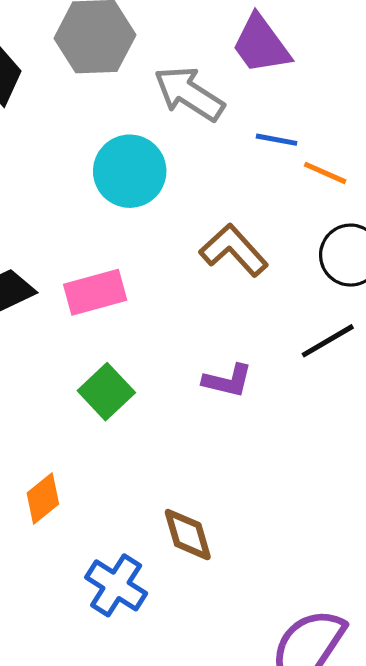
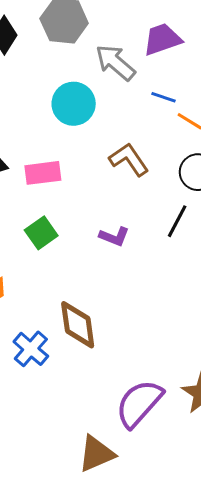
purple trapezoid: (261, 44) -> (162, 39), turned 99
black line: (328, 341) -> (177, 221), turned -40
brown diamond: (188, 535) -> (78, 325), size x1.4

